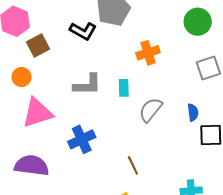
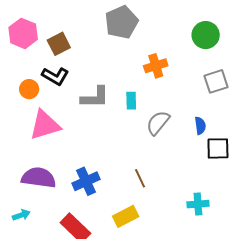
black L-shape: (83, 31) -> (55, 76), moved
brown square: (38, 46) -> (59, 44), moved
blue cross: (82, 139) -> (86, 181), moved

